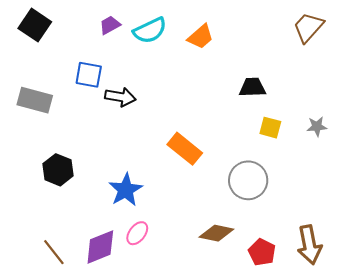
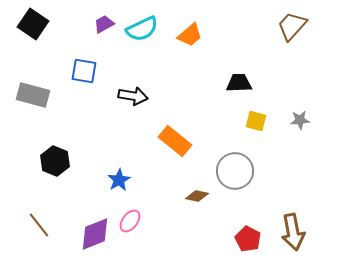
black arrow: (120, 97) -> (133, 96), moved
blue star: (126, 190) -> (119, 180), size x0.7
brown diamond: (216, 233) -> (197, 196), moved, size x0.7
brown line: (54, 252) -> (39, 225), moved

